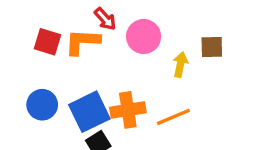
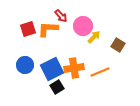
red square: (47, 42) -> (28, 29), turned -35
brown square: (212, 47) -> (118, 45), moved, turned 32
yellow arrow: (180, 64) -> (94, 37), moved, turned 32

